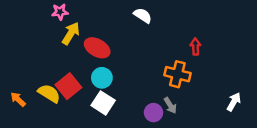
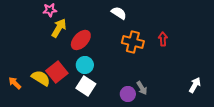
red ellipse: (97, 48) -> (81, 40), turned -75
orange cross: (177, 74) -> (133, 42), moved

